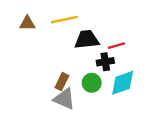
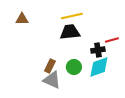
yellow line: (64, 20) -> (72, 16), moved
red line: (116, 46) -> (112, 40), moved
black cross: (105, 62) -> (98, 50), moved

